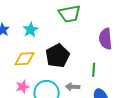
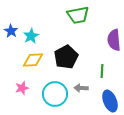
cyan star: (31, 30) -> (31, 36), moved
pink star: (23, 87) -> (22, 88), moved

